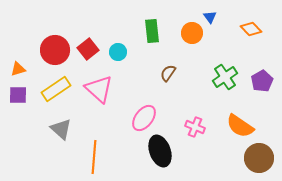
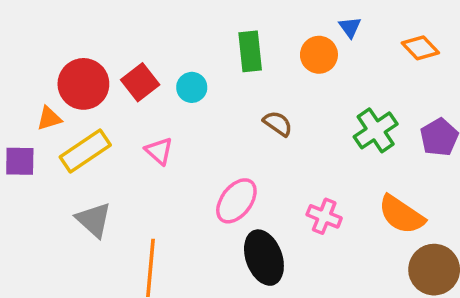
orange triangle: (18, 69) -> (49, 118), moved
brown semicircle: (168, 73) -> (278, 123), turned 90
pink triangle: (99, 89) -> (159, 151), size x0.6

